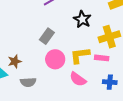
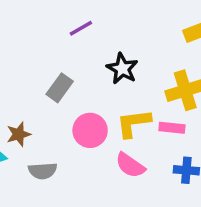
black star: (82, 19) -> (122, 69), moved
gray rectangle: (47, 36) -> (60, 88), moved

